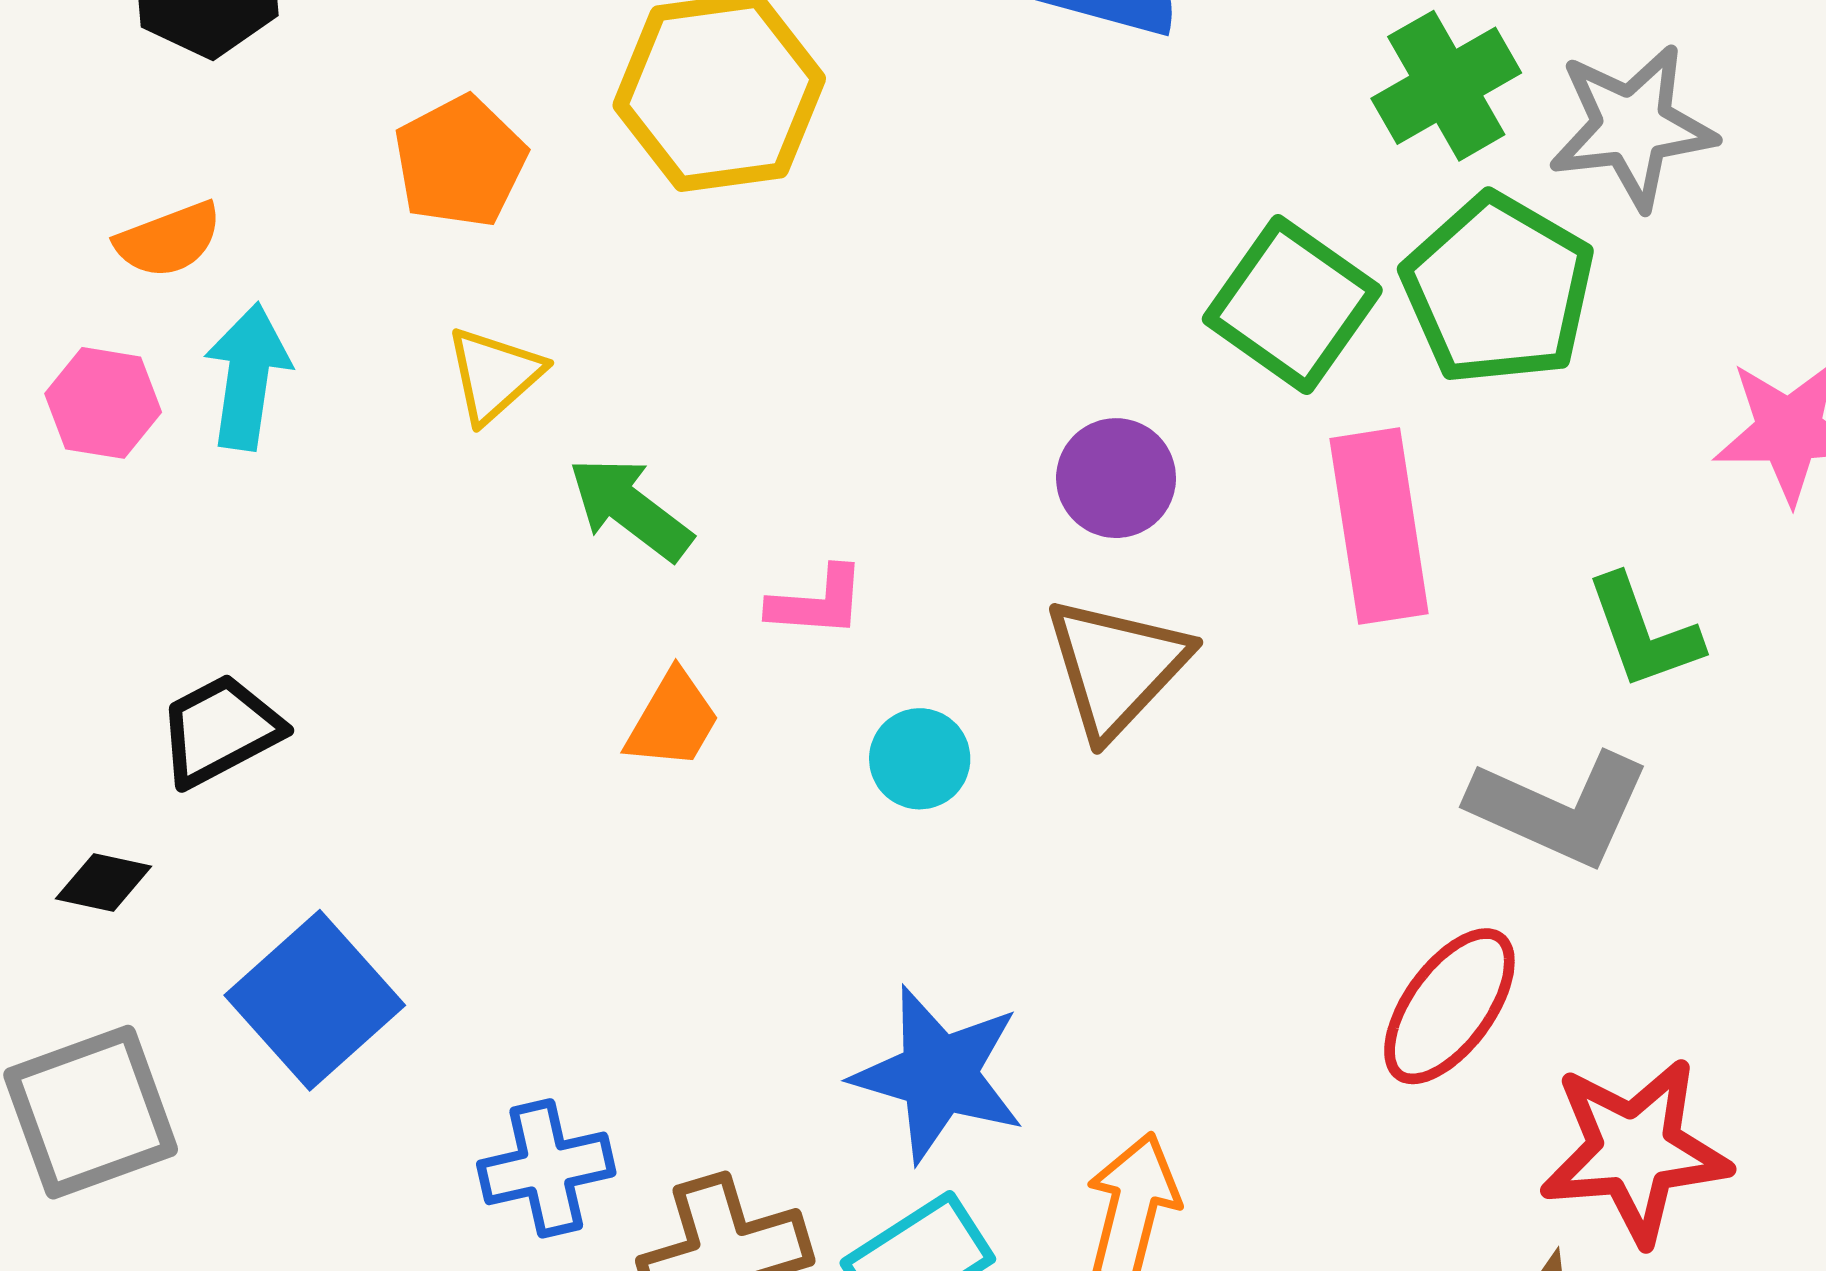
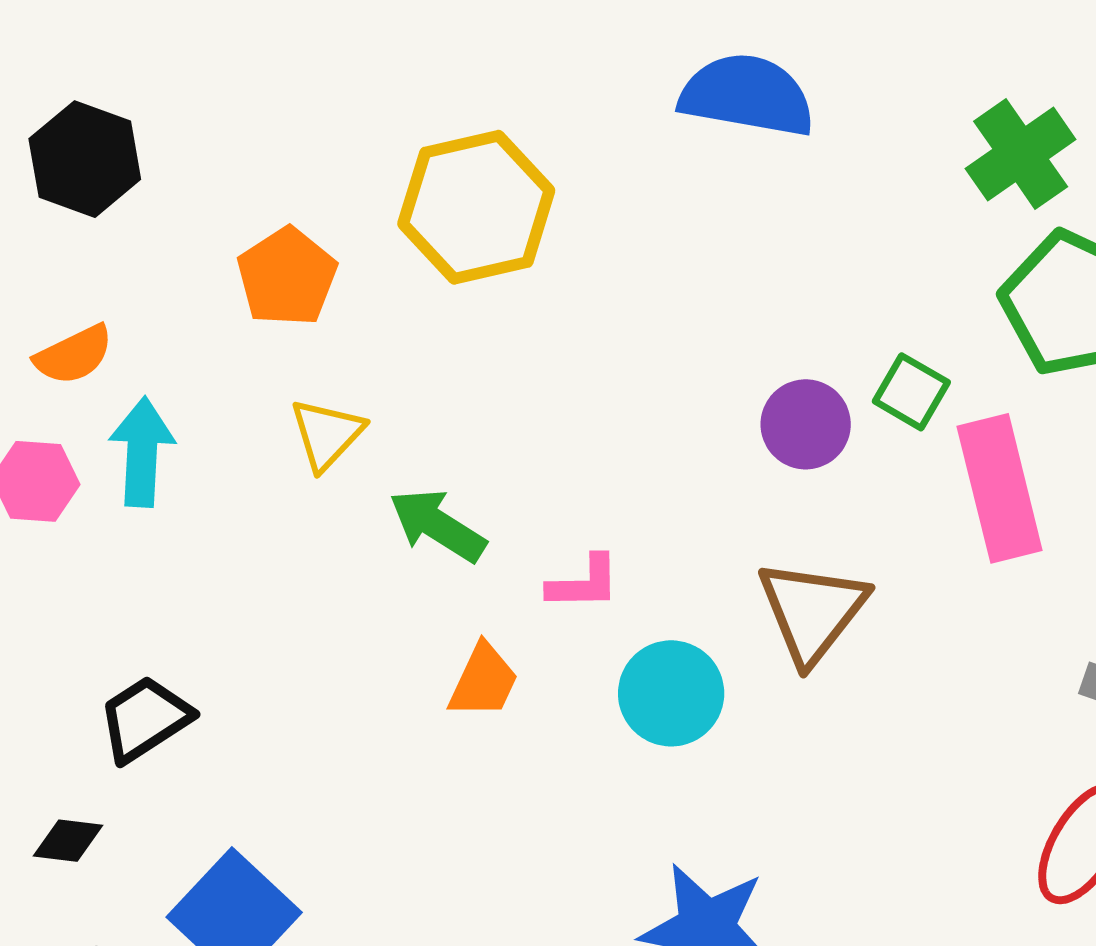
green square: (1292, 305) -> (911, 392), moved, size x0.6
purple circle: (1116, 478) -> (806, 424), moved
cyan circle: (920, 759) -> (671, 693), size x1.4

